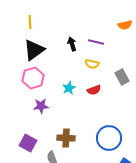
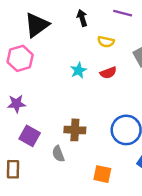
purple line: (96, 42) -> (123, 13), moved
pink hexagon: (33, 78) -> (20, 58), moved
purple star: (41, 106) -> (16, 104), moved

